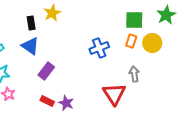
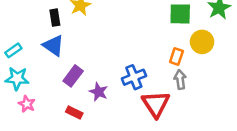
orange rectangle: (131, 41) -> (176, 57), moved
blue cross: (99, 48) -> (134, 77), moved
purple star: (66, 103) -> (99, 92), moved

